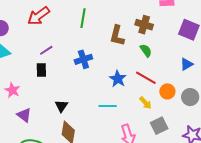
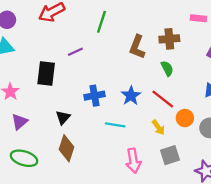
brown cross: (144, 25) -> (169, 39), turned -30
purple line: (46, 50) -> (75, 52), moved
blue cross: (83, 59) -> (94, 96), moved
black rectangle: (41, 70) -> (46, 74), size x1.5
purple triangle: (24, 115) -> (20, 122), turned 35

